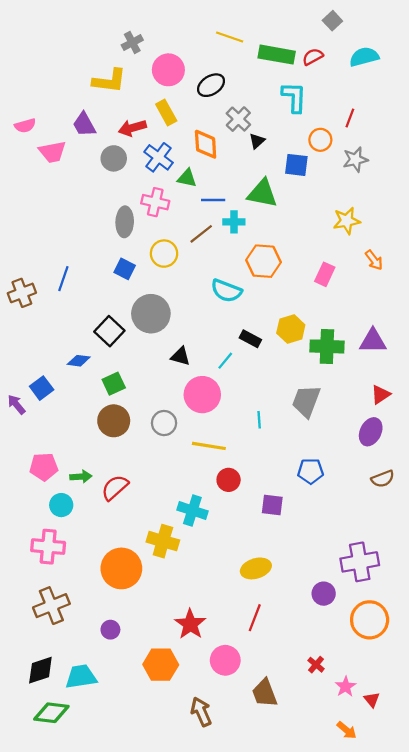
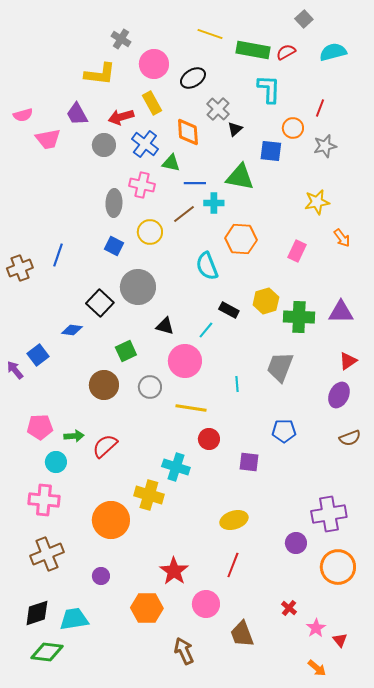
gray cross: (132, 43) -> (121, 39), turned -30
cyan semicircle: (226, 291) -> (207, 266), turned 48
green square: (114, 384) -> (126, 351), moved

